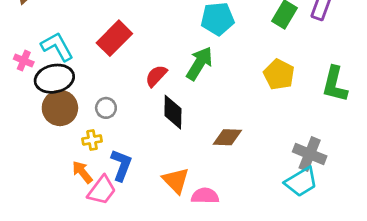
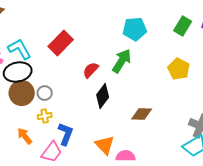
gray circle: (106, 108) -> (45, 93), moved
black diamond: (173, 112) -> (103, 96), turned 35
orange arrow: (82, 172) -> (25, 136), moved

